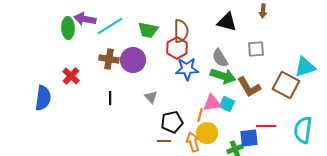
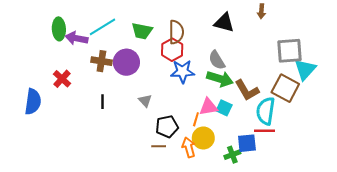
purple arrow: (85, 19) -> (77, 38), moved
gray square: (256, 49) -> (289, 51), moved, size x1.5
cyan triangle: (305, 67) -> (305, 69), turned -30
cyan semicircle: (303, 130) -> (266, 111), moved

